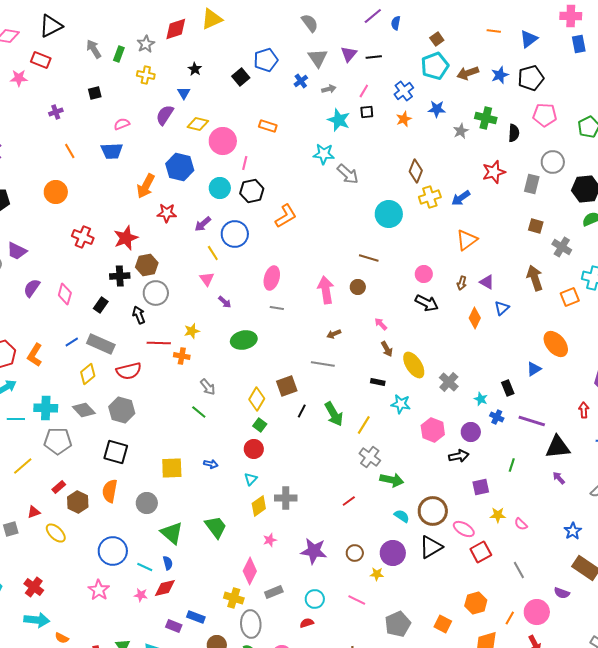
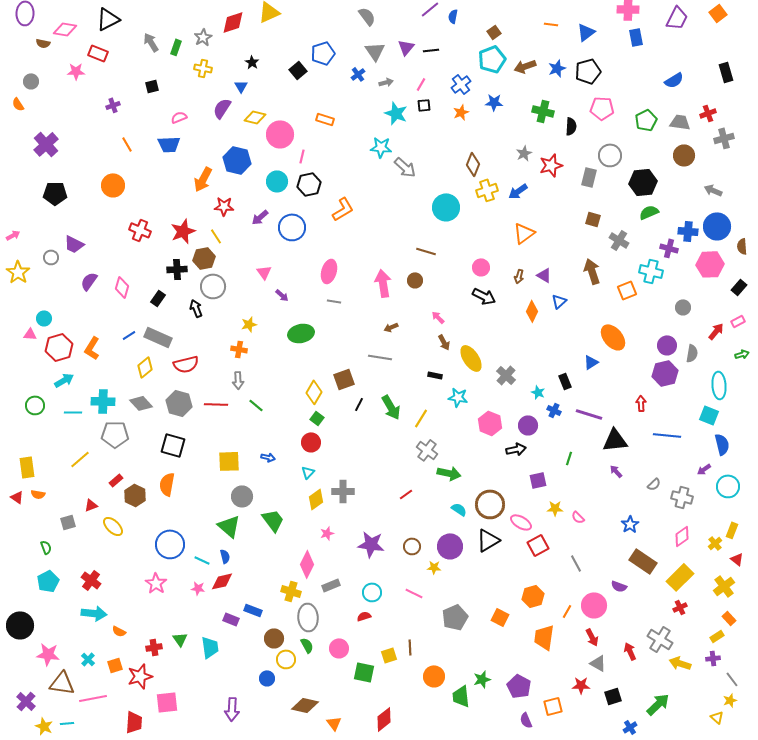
gray star: (461, 131) -> (524, 153), moved
yellow line: (213, 253) -> (216, 236), moved
red line: (159, 343) -> (216, 404), moved
gray arrow: (208, 387) -> (238, 380), moved, turned 36
gray circle: (147, 503) -> (242, 496), moved

